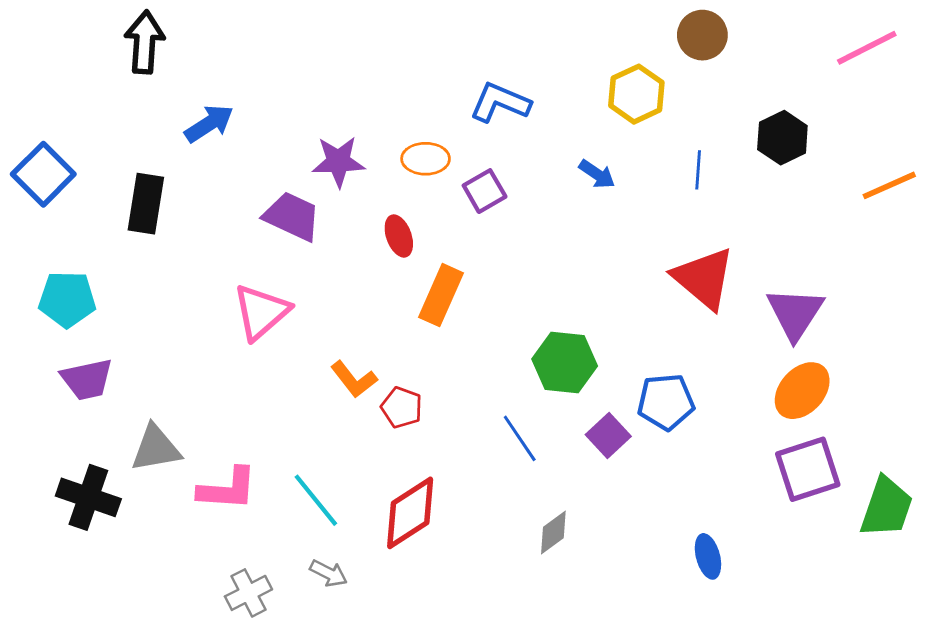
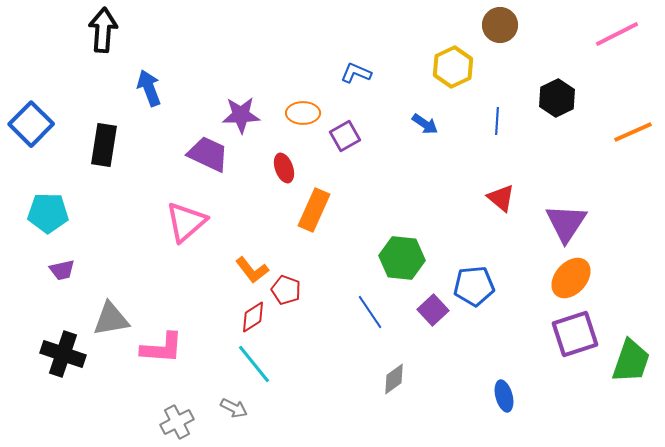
blue L-shape: (500, 103) -> (356, 73), size x0.7
blue arrow: (209, 124) -> (149, 88), turned -78
red triangle: (704, 278) -> (501, 198), size x0.6
purple trapezoid: (87, 379) -> (62, 270), size x0.7
cyan line: (316, 500) -> (254, 364), moved
red diamond: (410, 513) -> (253, 317), moved, size x0.6

